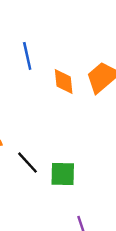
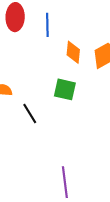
green square: (63, 174) -> (65, 89), moved

